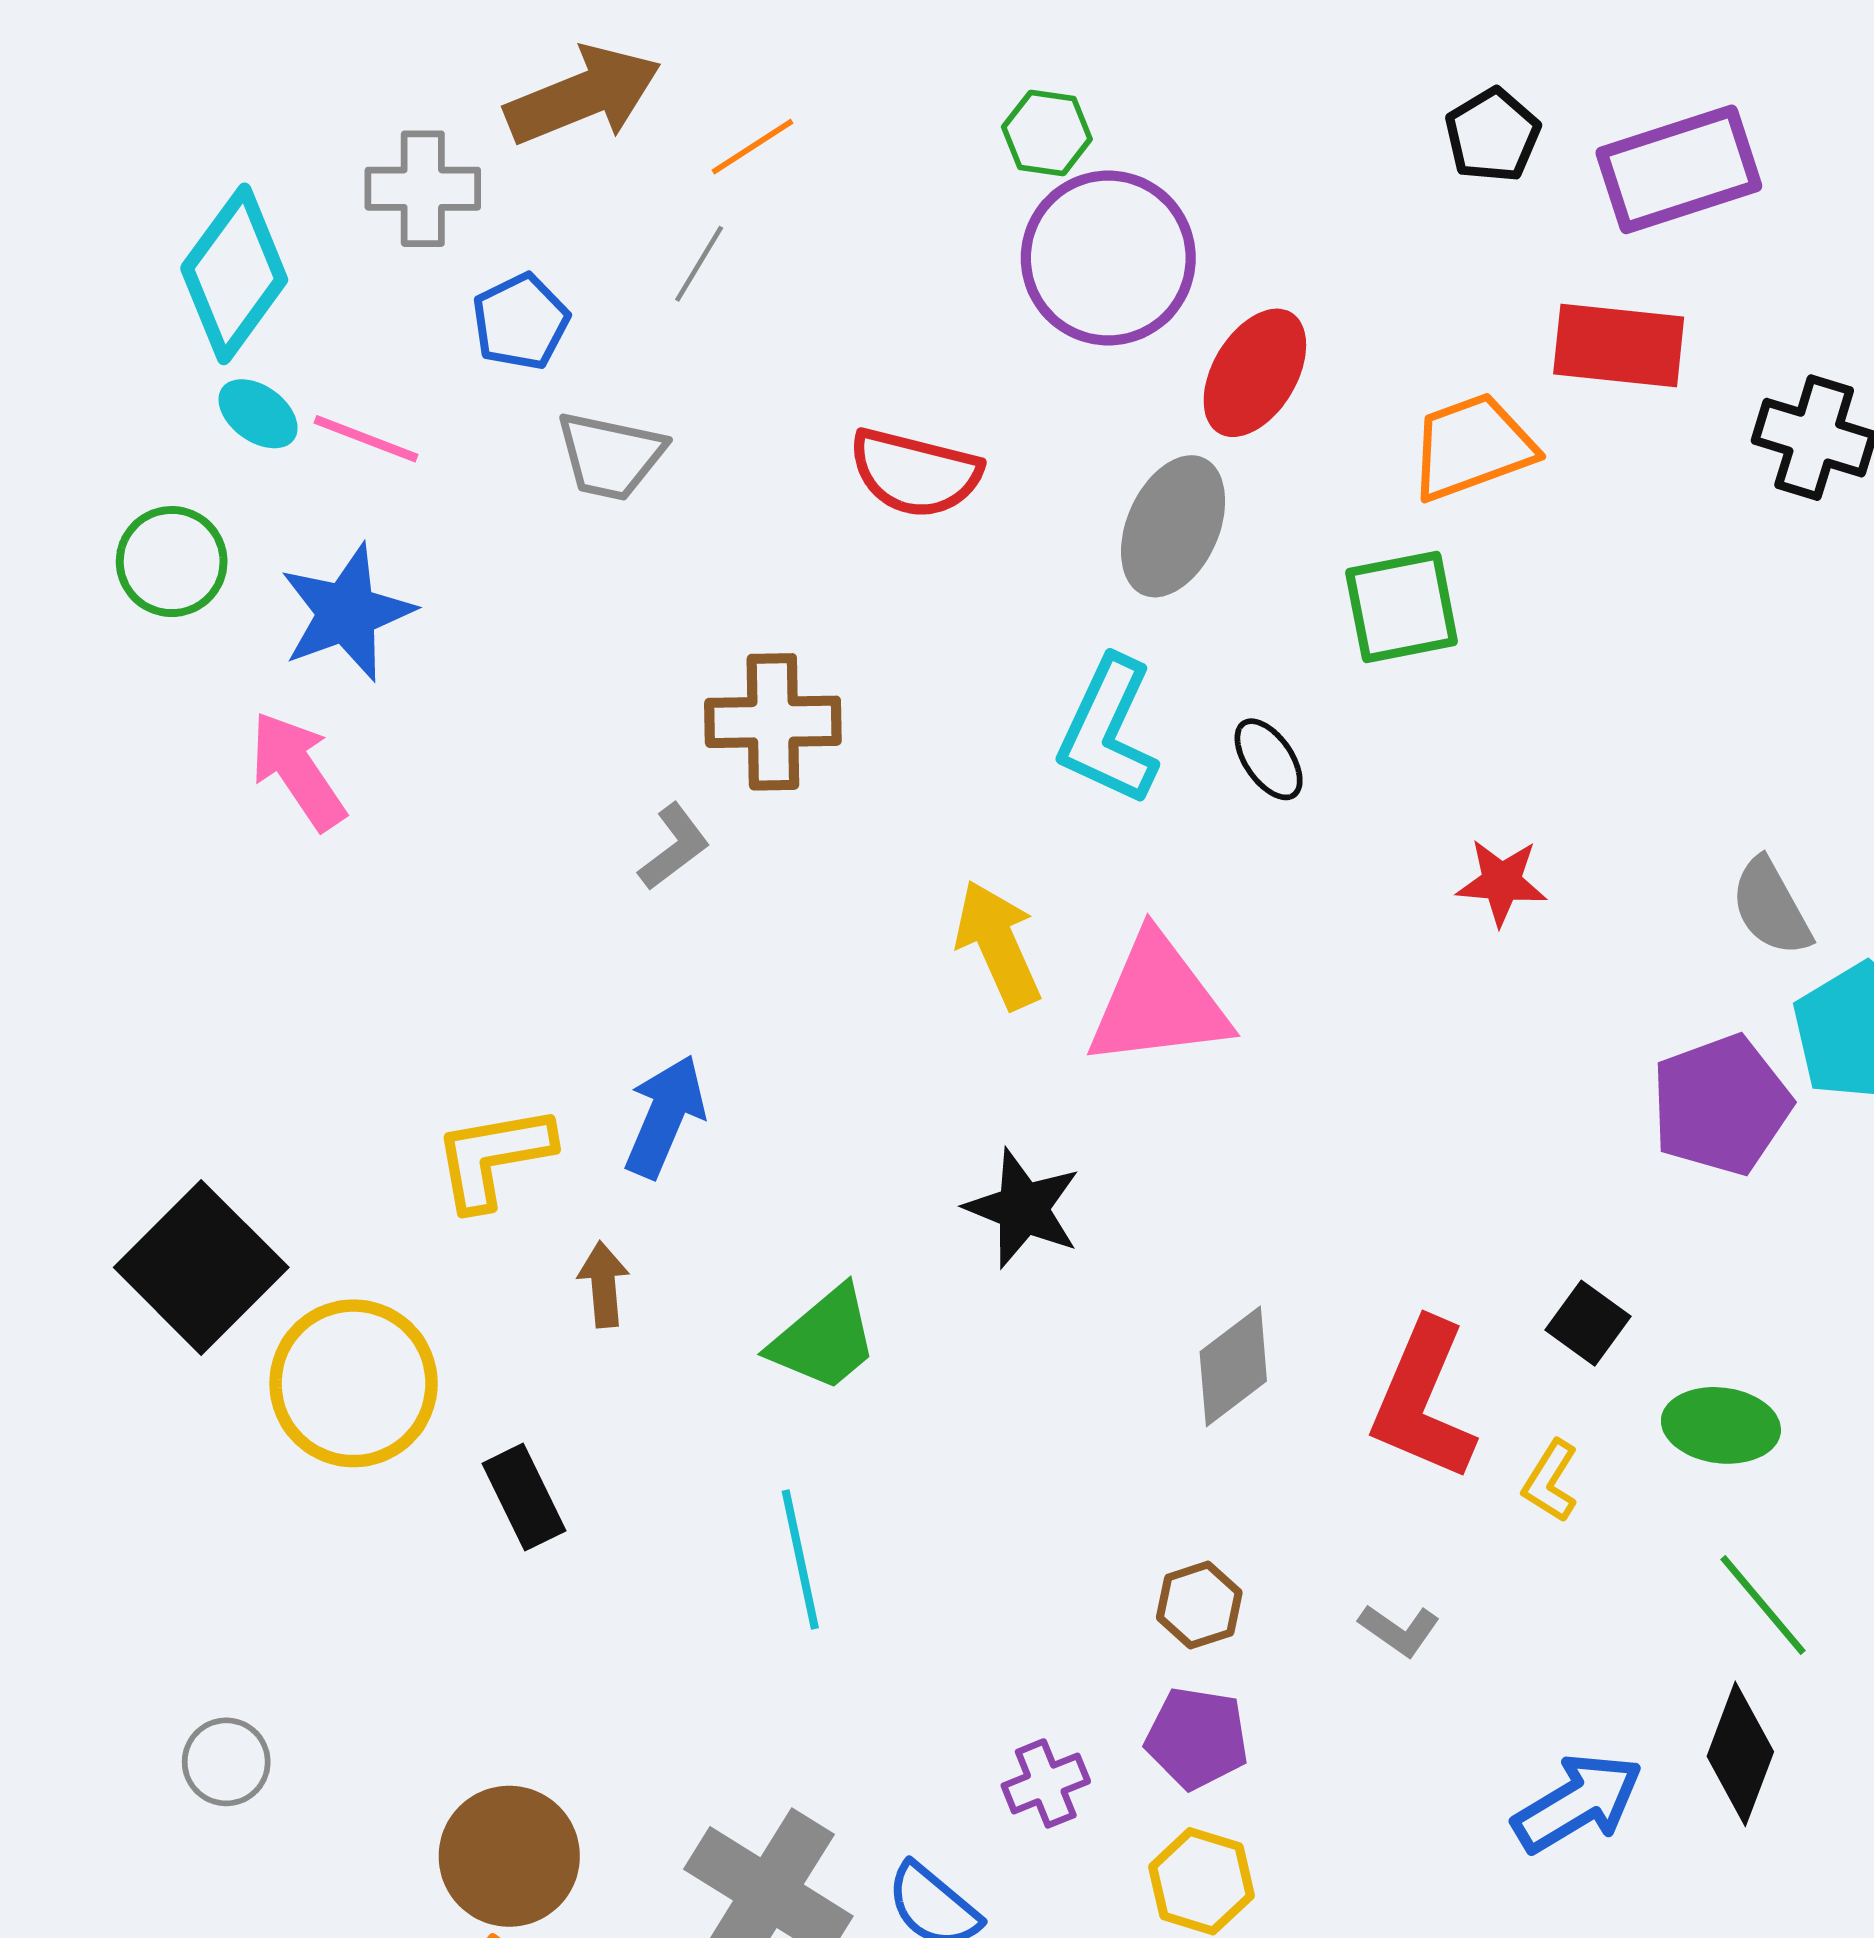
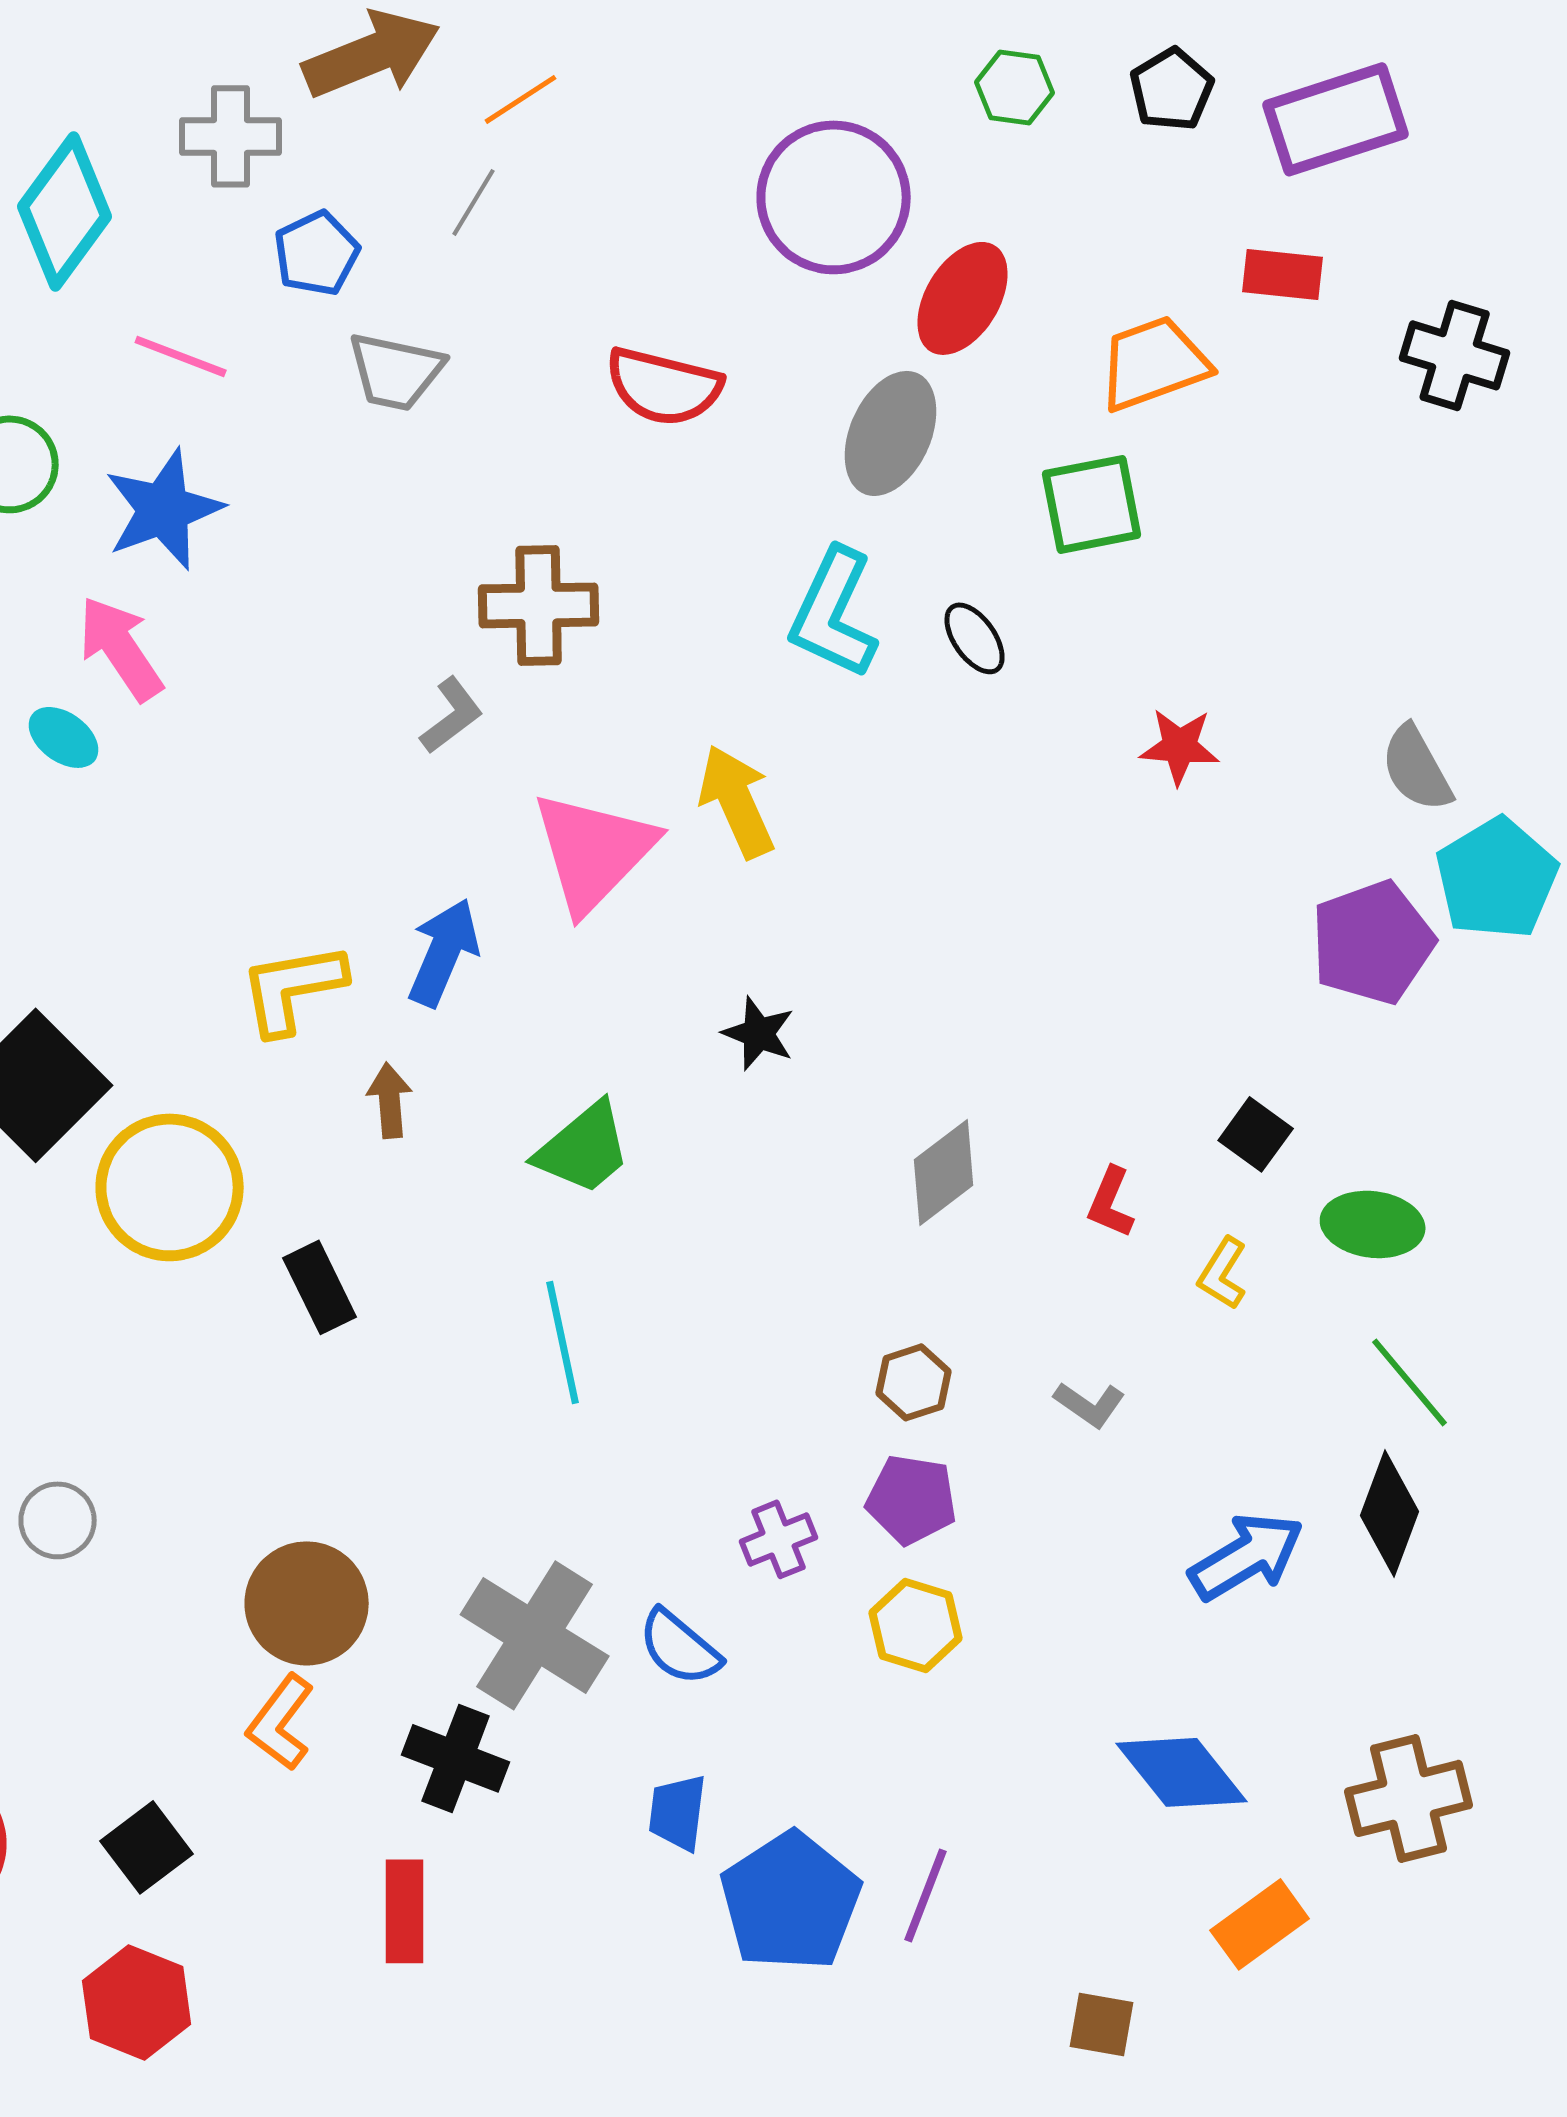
green hexagon: (1047, 133) -> (1015, 87), moved
red rectangle: (1619, 346) -> (1283, 274), size x0.7
cyan ellipse: (258, 414) -> (64, 737), moved
pink triangle: (1158, 1001) -> (594, 851), moved, turned -39
black star: (1023, 1208) -> (759, 1033), size x0.7
red L-shape: (1423, 1400) -> (1111, 1202), size x0.5

